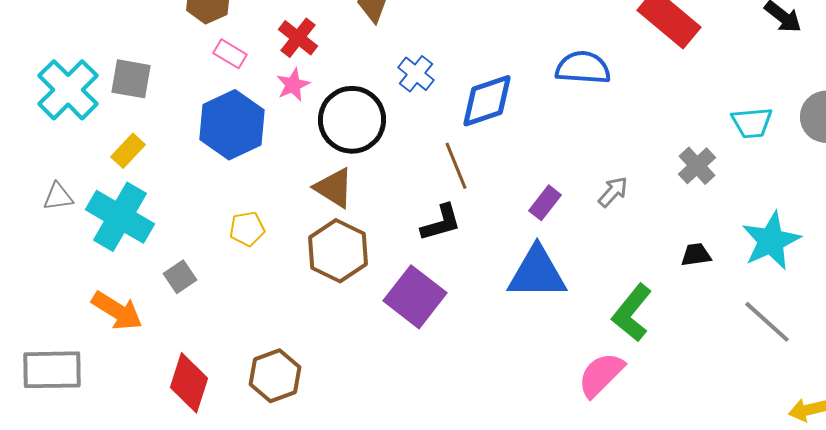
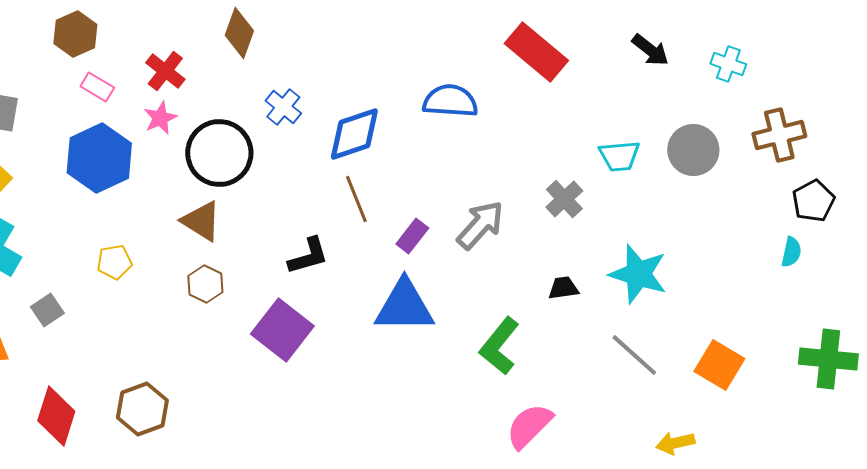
brown line: (456, 166) -> (356, 199), moved
gray arrow: (613, 192) -> (480, 225), size x1.6
cyan star: (771, 241) -> (638, 274), turned -30
brown hexagon: (338, 251) -> (205, 284), size x0.6
pink semicircle: (601, 375) -> (529, 426), moved

